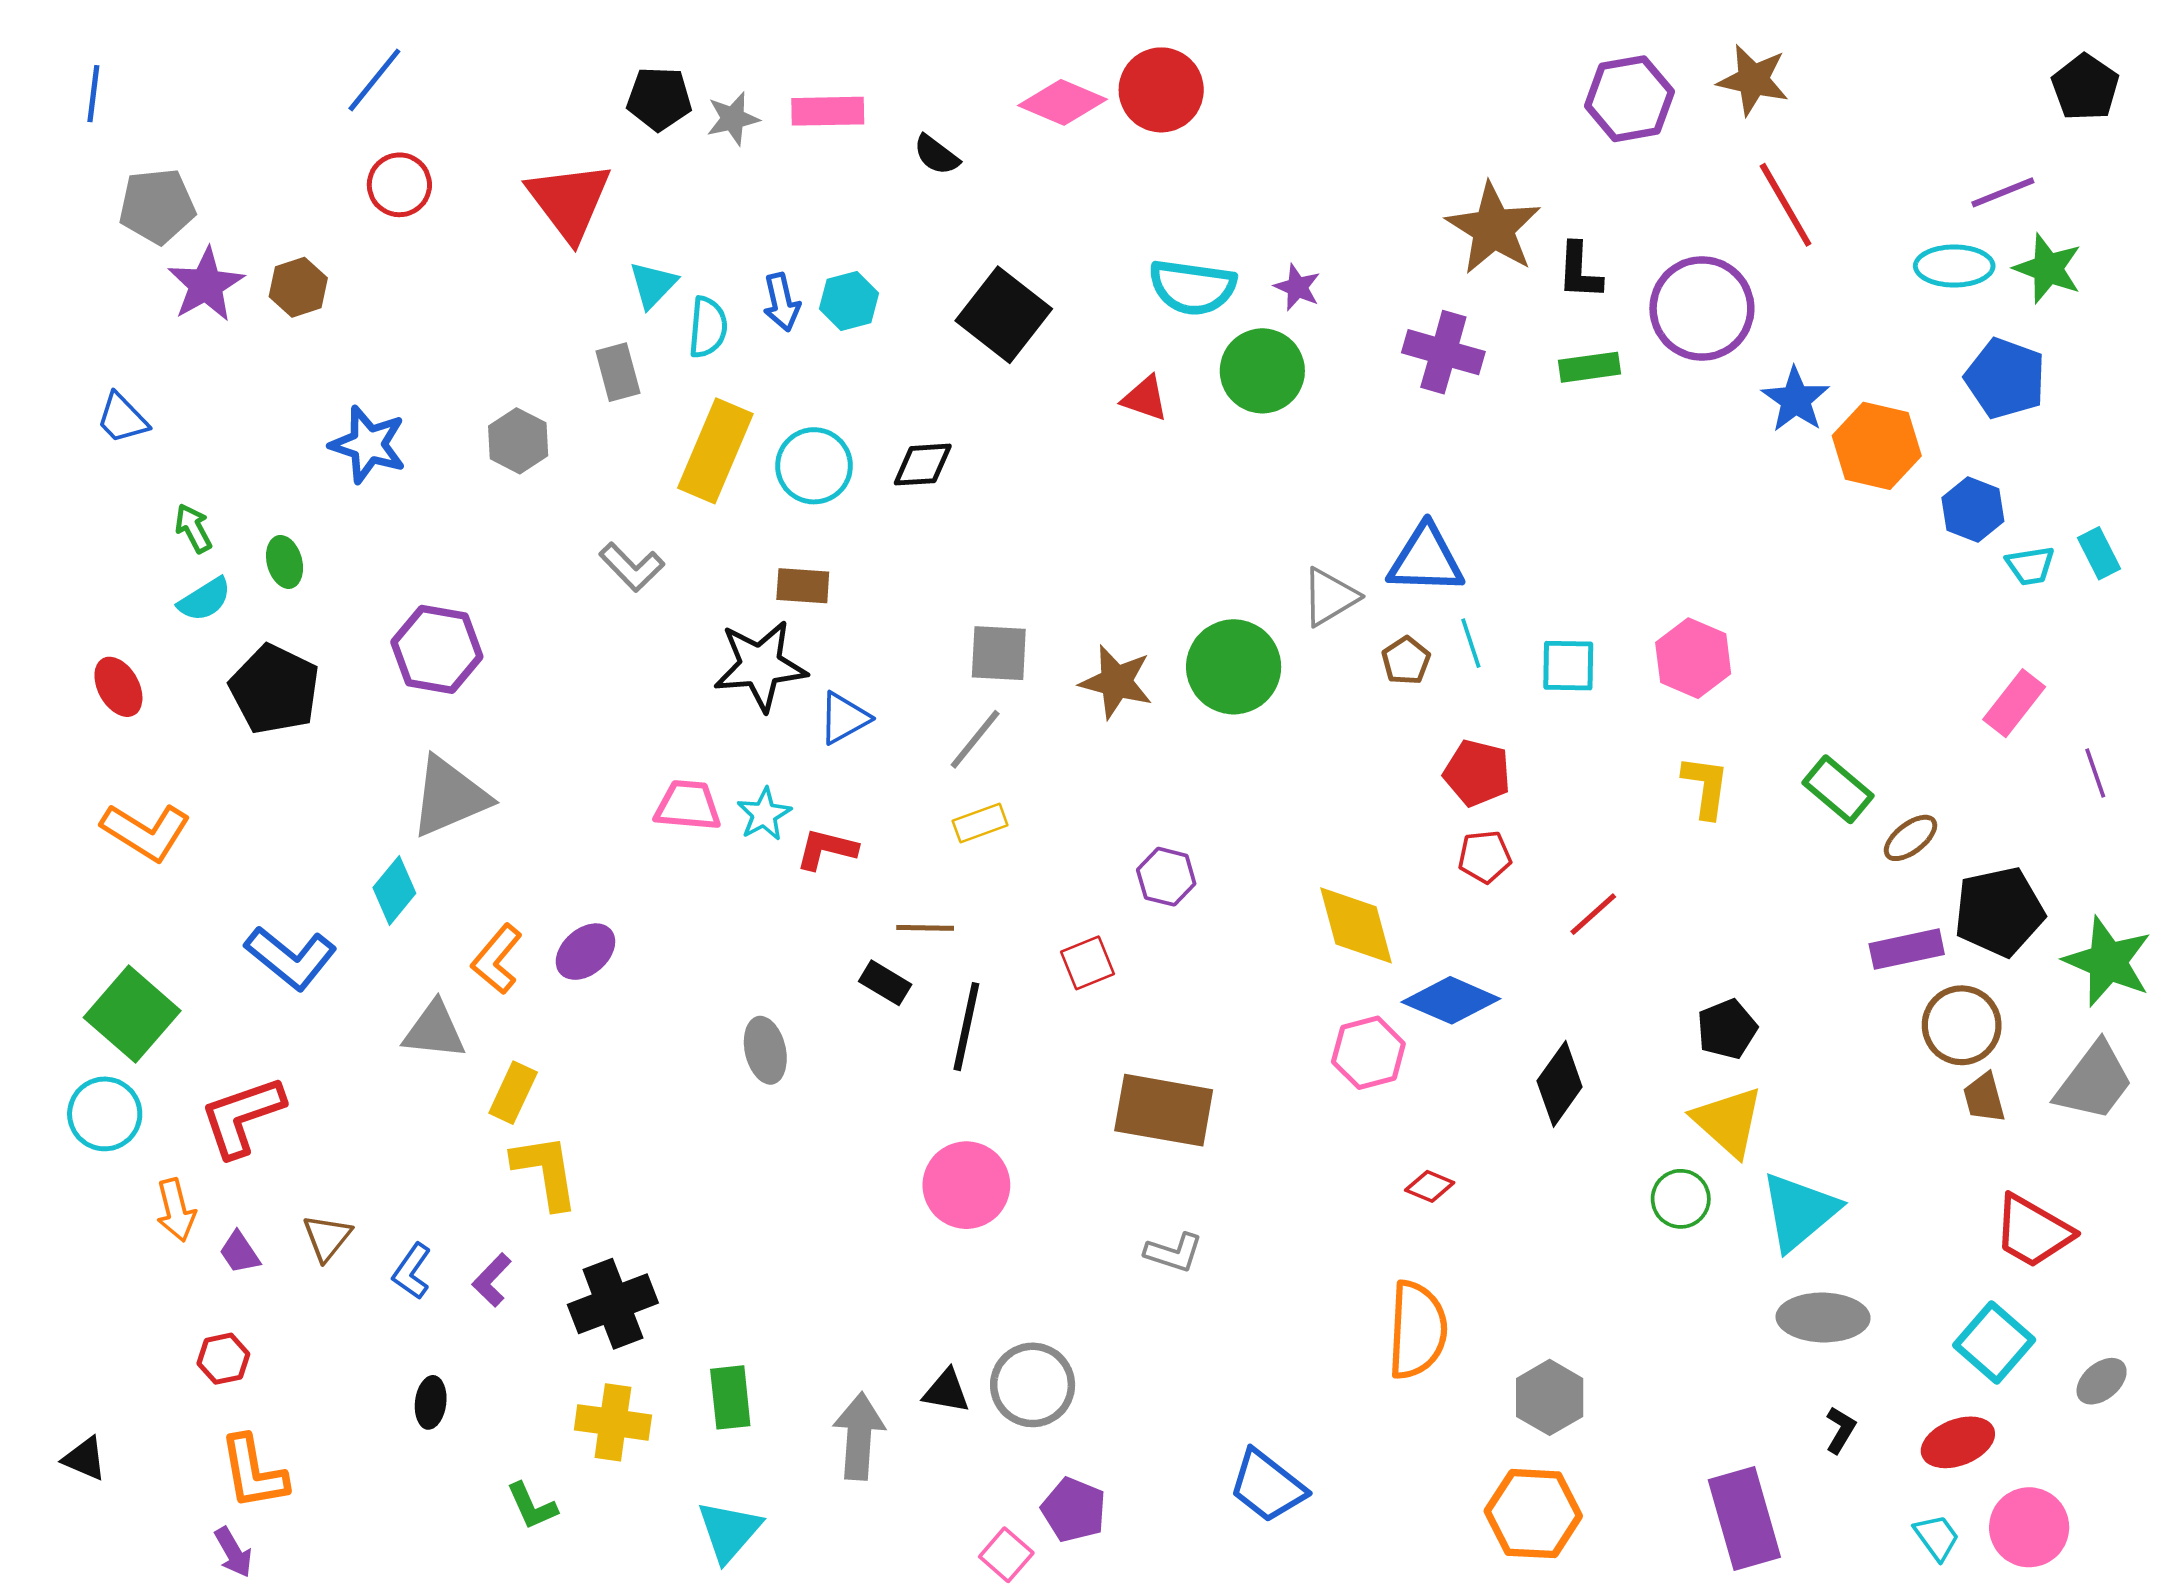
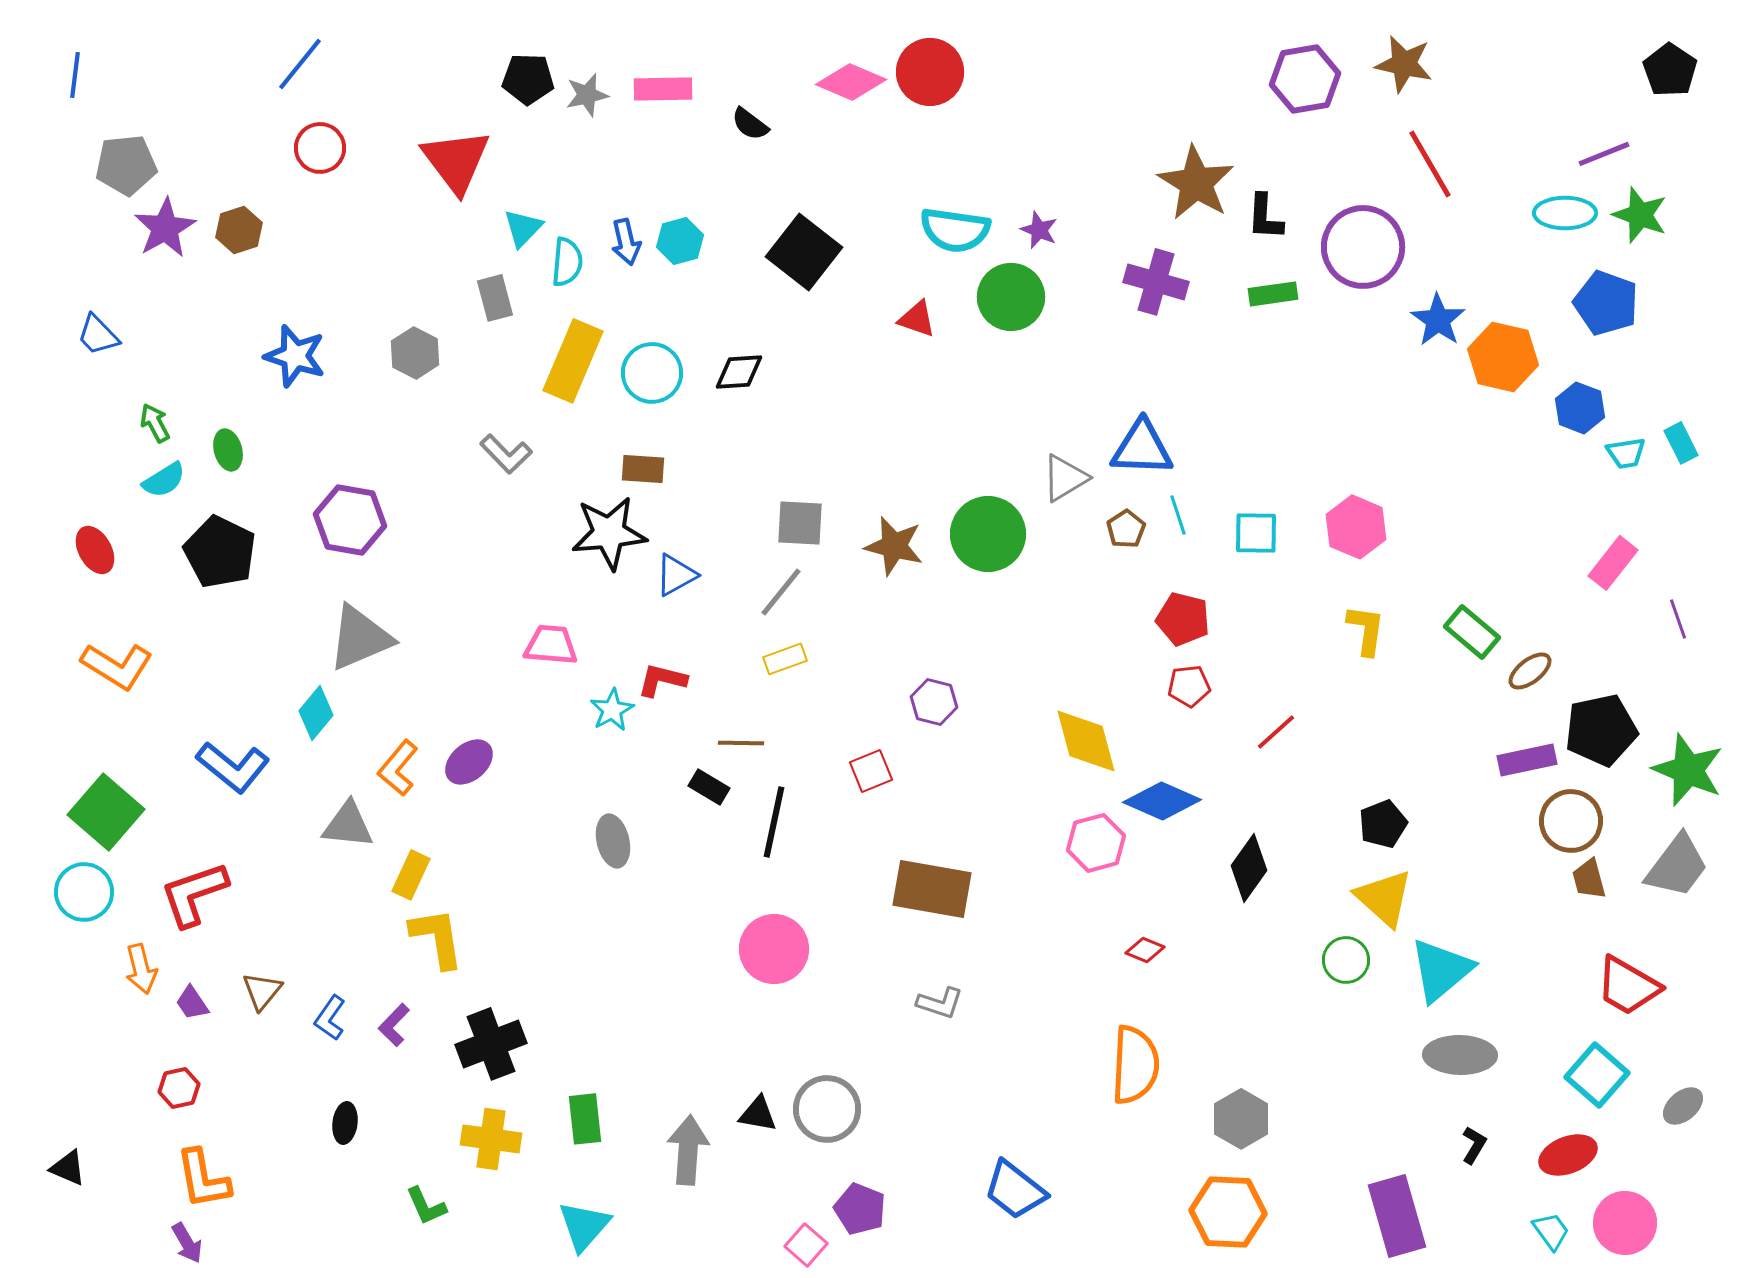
cyan star: (764, 814) -> (612, 710), moved

